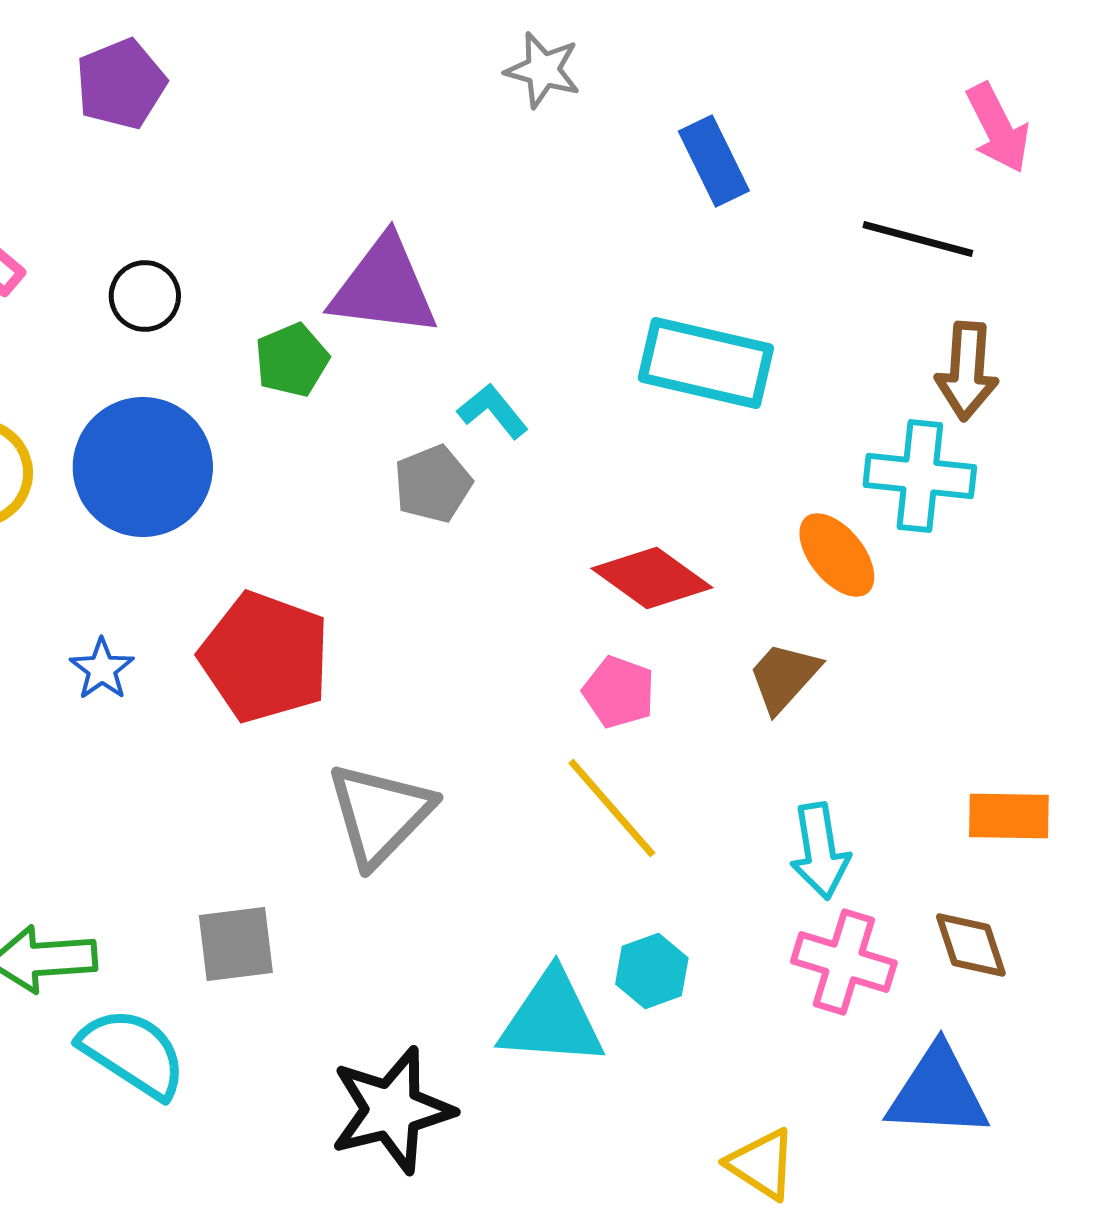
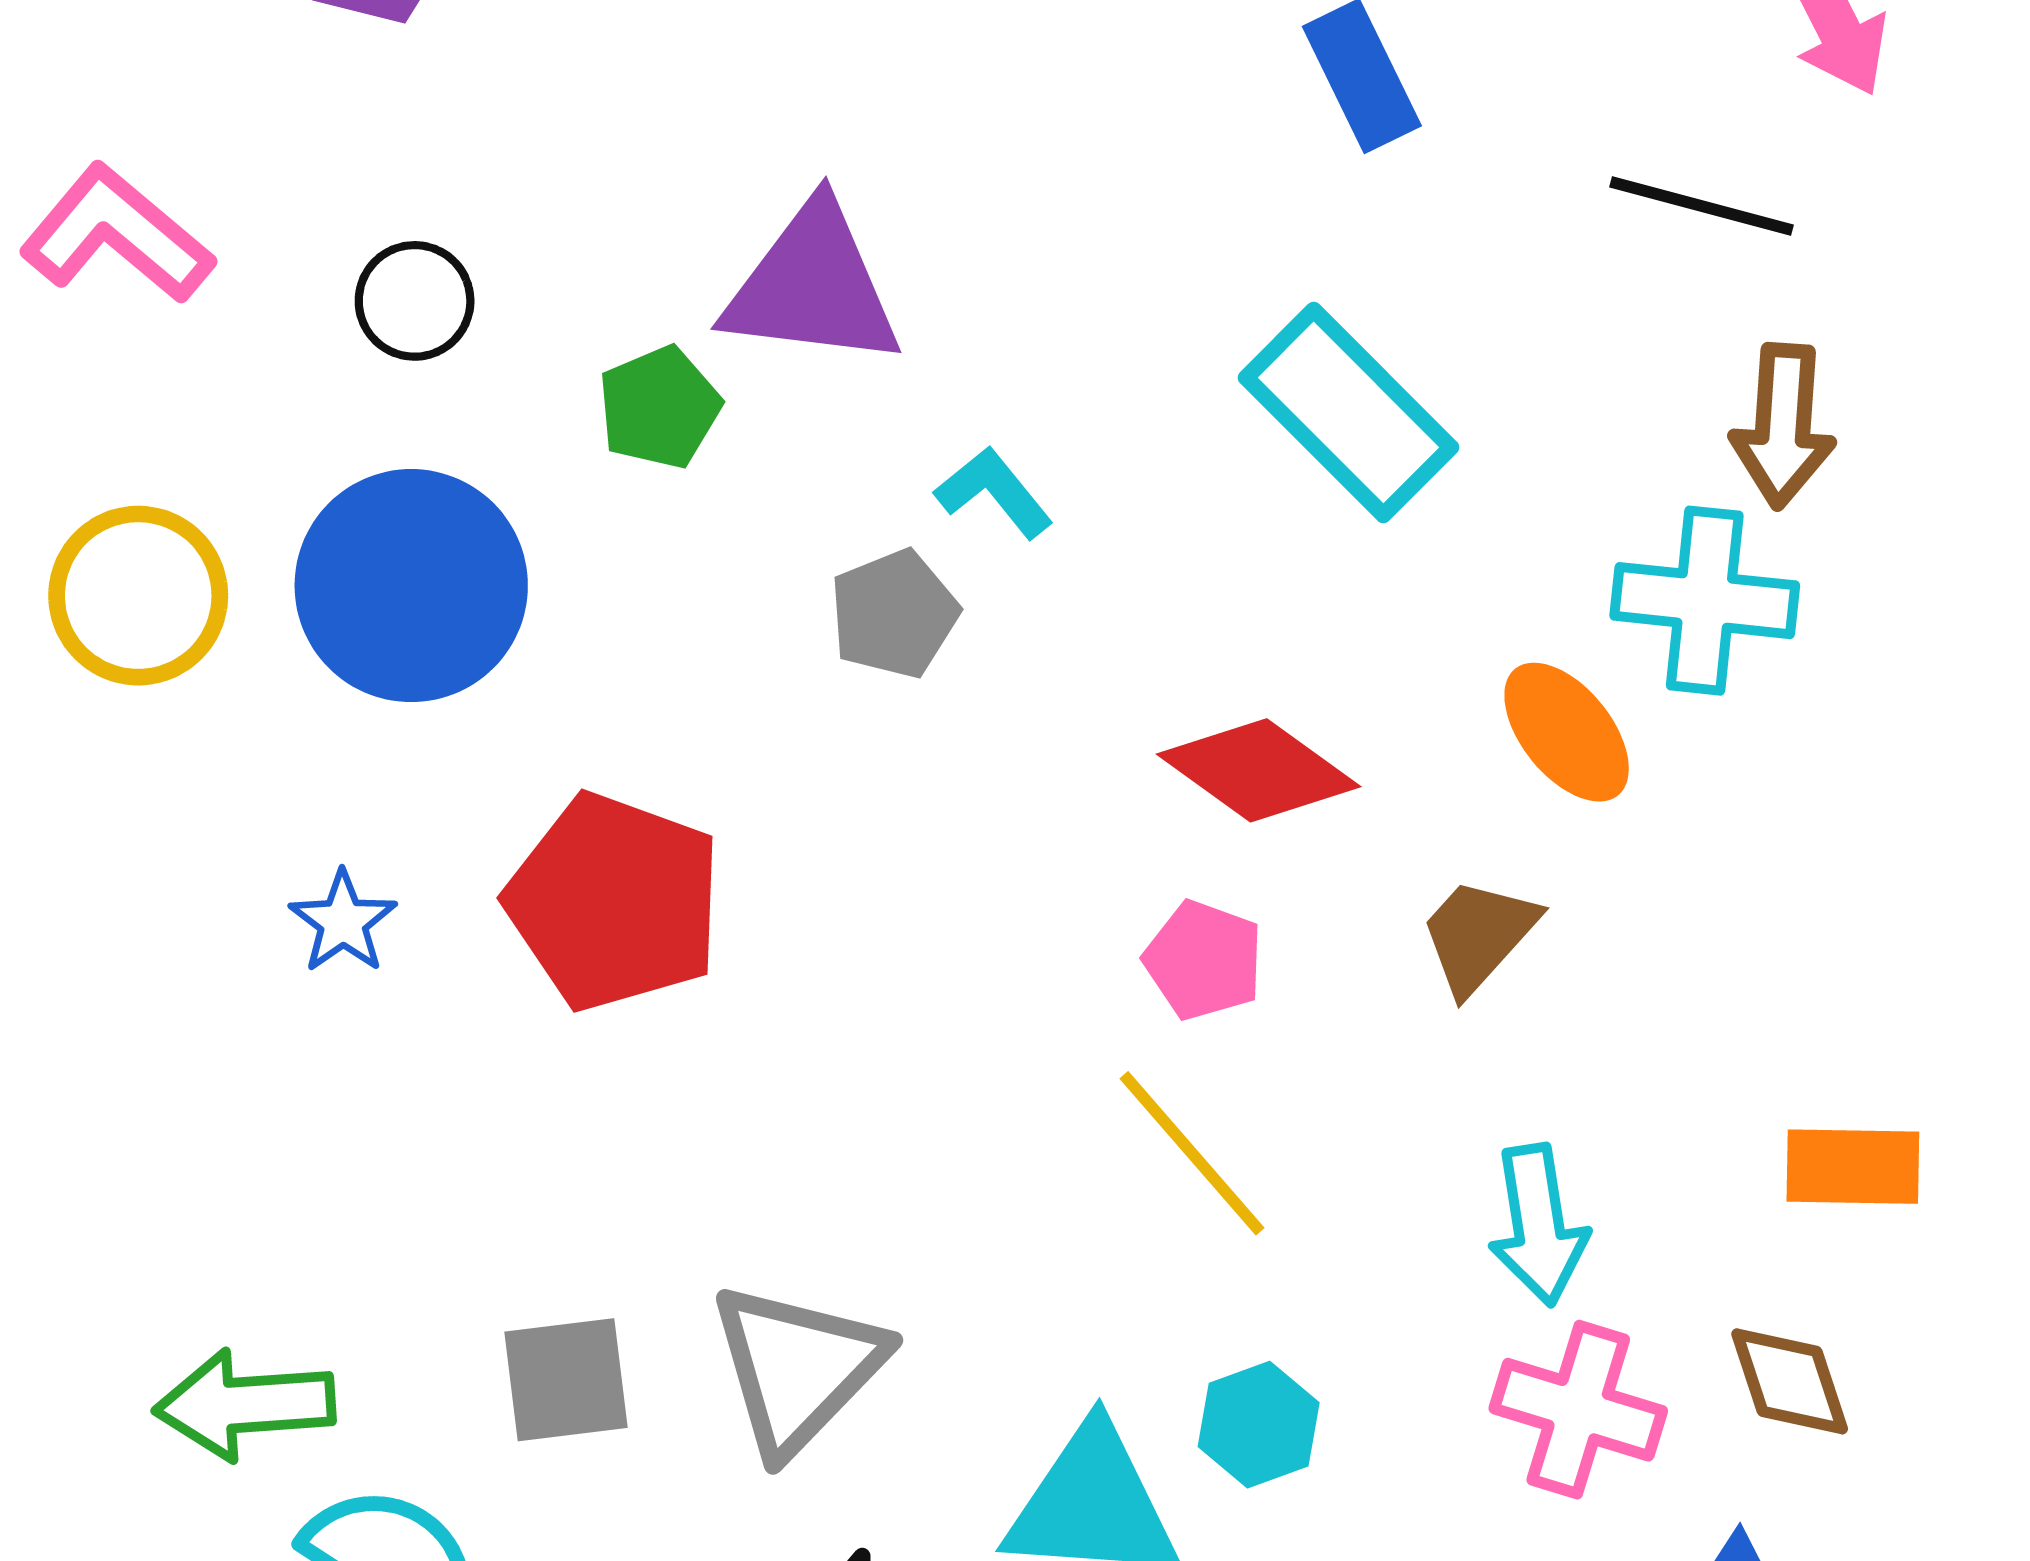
cyan rectangle: (706, 363) -> (1348, 412), turned 32
gray triangle: (380, 814) -> (797, 1368), moved

